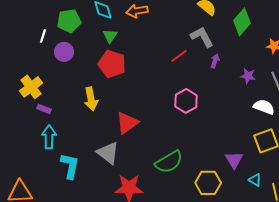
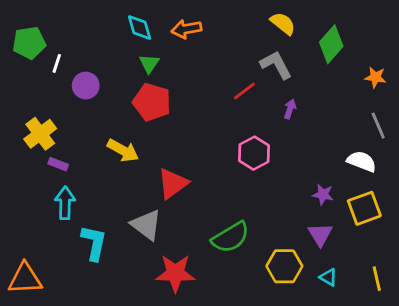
green pentagon: (69, 21) -> (29, 43), moved
purple arrow: (215, 61) -> (290, 109), moved
purple star: (248, 76) -> (323, 194), moved
yellow arrow: (91, 99) -> (123, 150), turned -50
cyan triangle: (255, 180) -> (328, 277), moved

